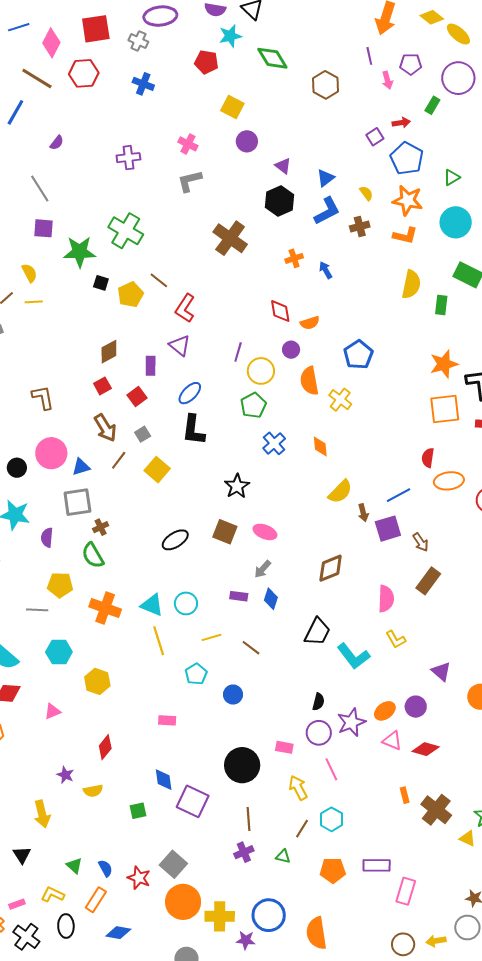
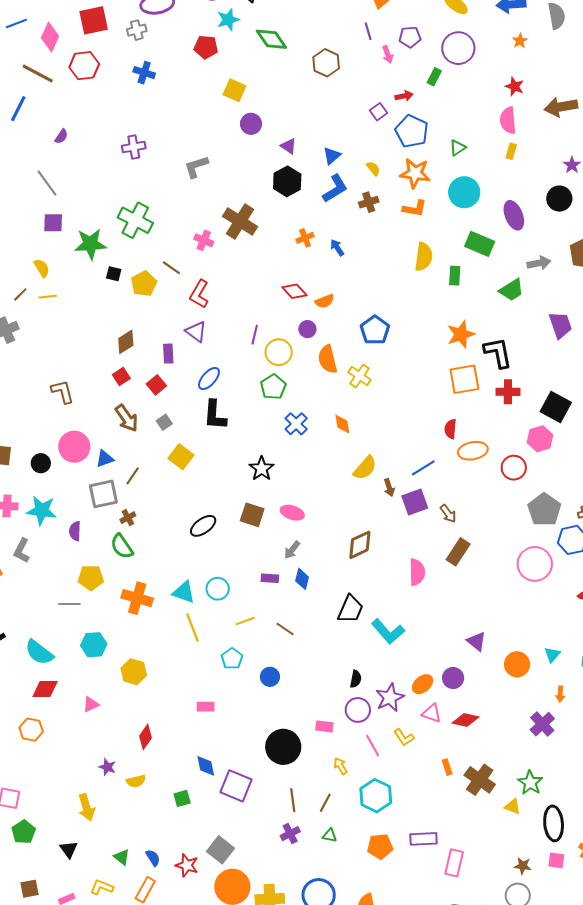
gray cross: (138, 41) -> (137, 30), turned -36
pink cross: (188, 144) -> (204, 240), moved
red diamond: (280, 311) -> (294, 291), turned -30
brown line: (119, 460) -> (133, 476), moved
yellow L-shape: (396, 639) -> (404, 737), moved
yellow arrow: (298, 788) -> (341, 766), size x0.7
cyan hexagon: (332, 819) -> (376, 796), size x1.4
brown line: (302, 829) -> (325, 803), moved

